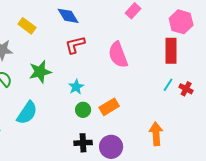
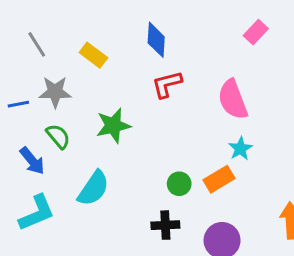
blue diamond: (68, 16) -> (156, 40), turned 35
cyan star: (76, 87) -> (240, 149), moved
black cross: (83, 143) -> (165, 225), moved

